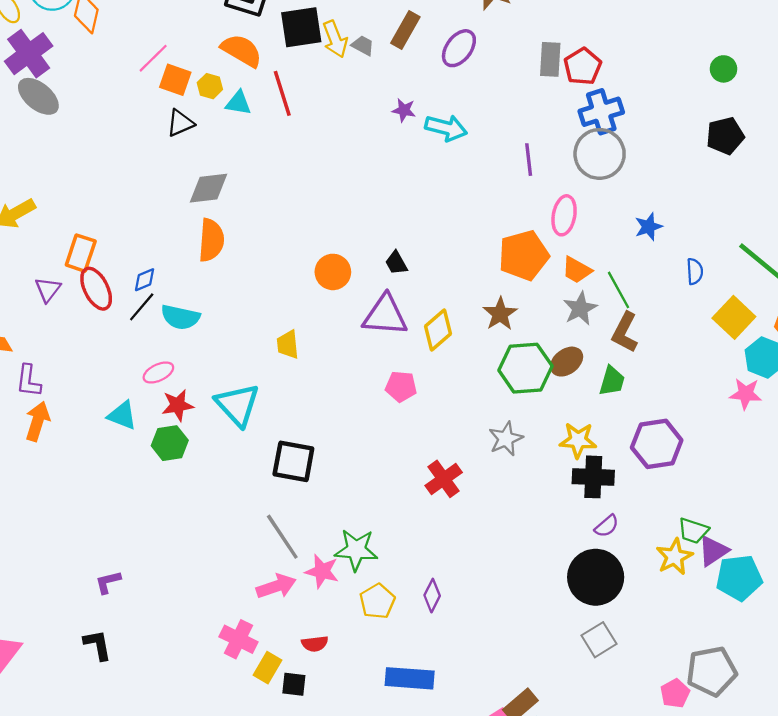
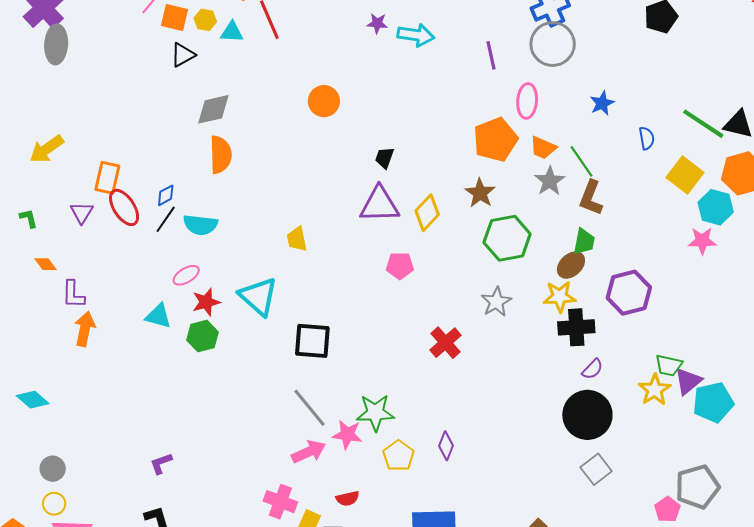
gray ellipse: (38, 96) -> (56, 44), turned 60
black trapezoid: (396, 263) -> (384, 158), turned 55
orange circle: (333, 272) -> (324, 101), moved
brown ellipse: (567, 362) -> (571, 265), moved

